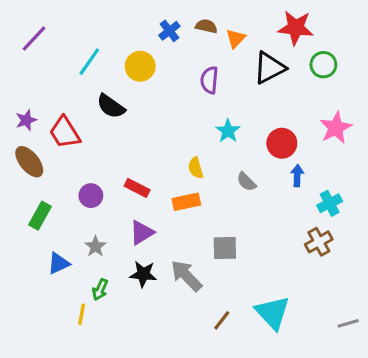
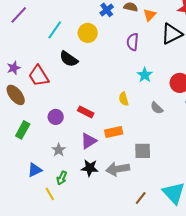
orange rectangle: (186, 202) -> (114, 132), moved
blue triangle: (59, 263) -> (35, 170), moved
gray arrow: (186, 276) -> (118, 169), turned -55
yellow line: (82, 314) -> (50, 194), turned -40

